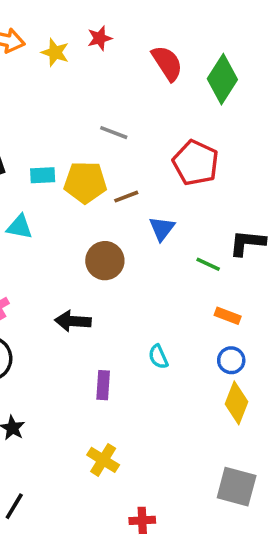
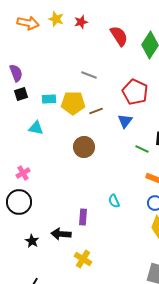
yellow star: (55, 52) -> (56, 19), moved
blue triangle: (162, 229) -> (125, 121), moved
black arrow: (73, 321) -> (61, 234), moved

